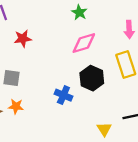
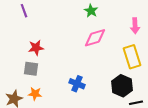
red star: (23, 38) -> (36, 48), moved
black hexagon: (92, 78) -> (122, 86), moved

